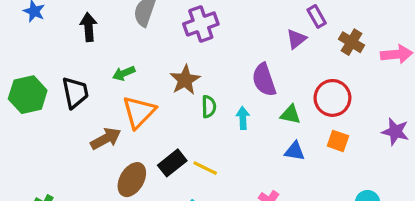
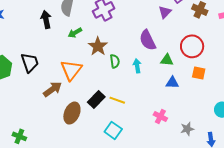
black arrow: (89, 27) -> (46, 19), moved
green arrow: (124, 73) -> (75, 33), moved

